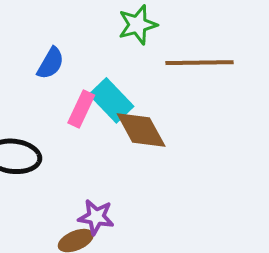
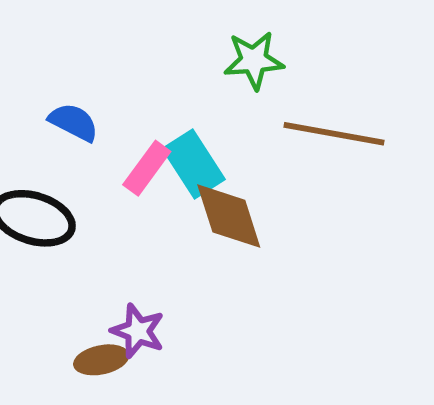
blue semicircle: (51, 63) -> (74, 122), moved, turned -104

